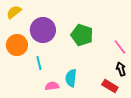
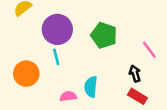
orange circle: (17, 45) -> (26, 74), moved
cyan line: (39, 63) -> (56, 57), moved
black arrow: (121, 69) -> (135, 74), moved

